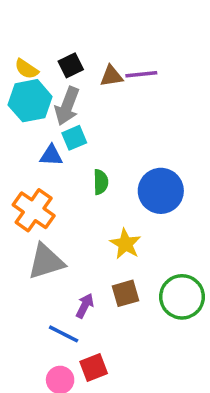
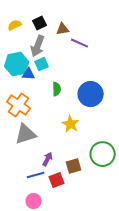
yellow semicircle: (27, 69) -> (15, 25), turned 120
purple line: (141, 74) -> (80, 43), moved, turned 30
cyan hexagon: (30, 101) -> (17, 64), moved
brown square: (125, 293) -> (74, 166), moved
blue line: (64, 334) -> (36, 175), turned -42
red square: (94, 368) -> (57, 180), moved

